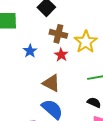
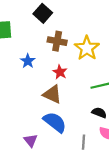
red star: (61, 55) -> (60, 72), moved

